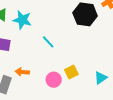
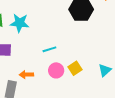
cyan line: (48, 42) -> (49, 49), moved, turned -56
pink circle: (54, 80) -> (56, 70), moved

